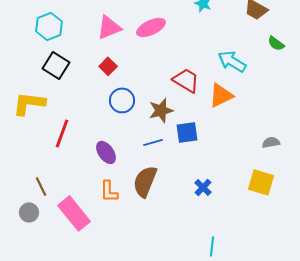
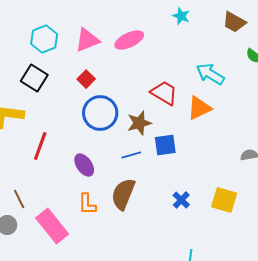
cyan hexagon: (49, 26) -> (44, 39), moved
blue circle: (122, 100) -> (100, 113), size x1.4
yellow square: (261, 182) -> (224, 200), moved

